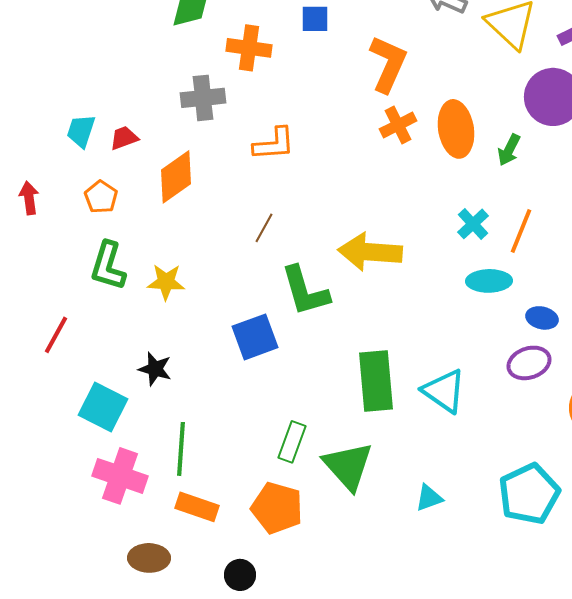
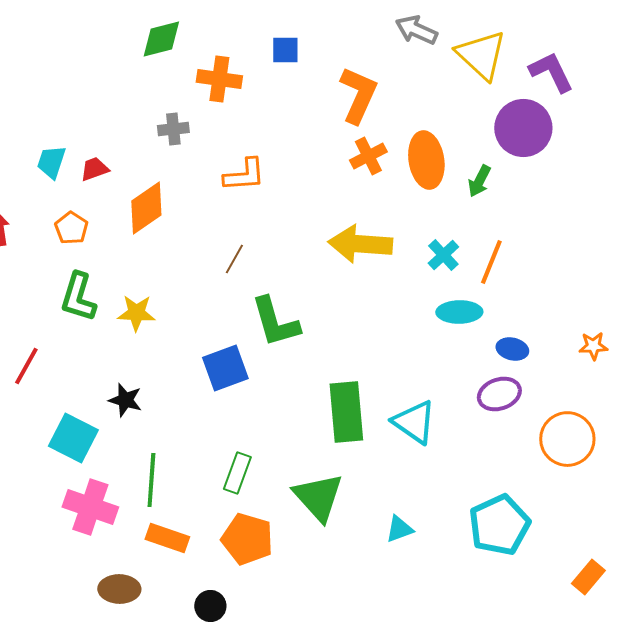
gray cross: (203, 98) -> (173, 129), size x0.7
yellow arrow: (370, 252) -> (360, 244), moved
green rectangle: (292, 442) -> (237, 473), moved

